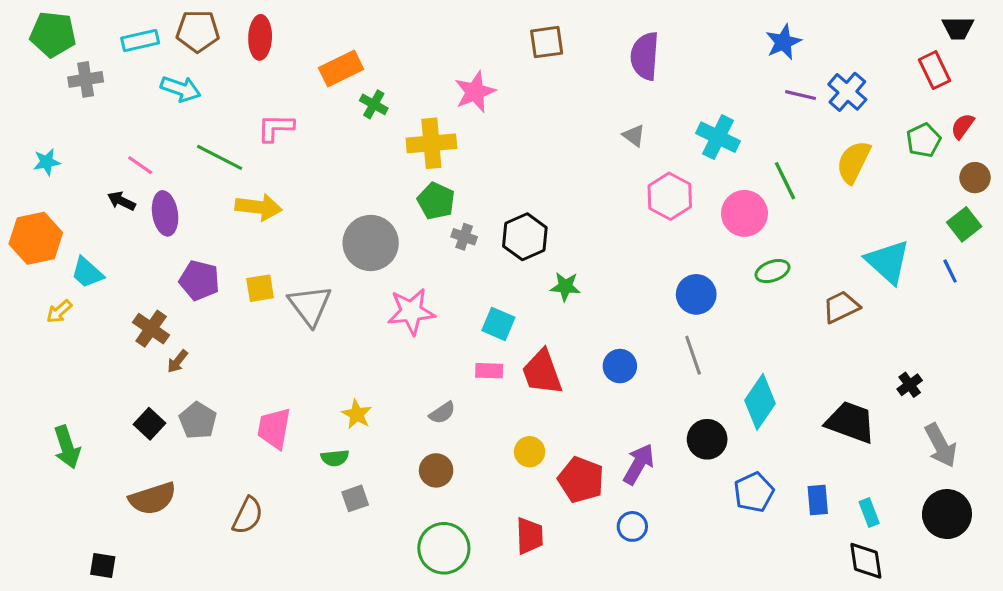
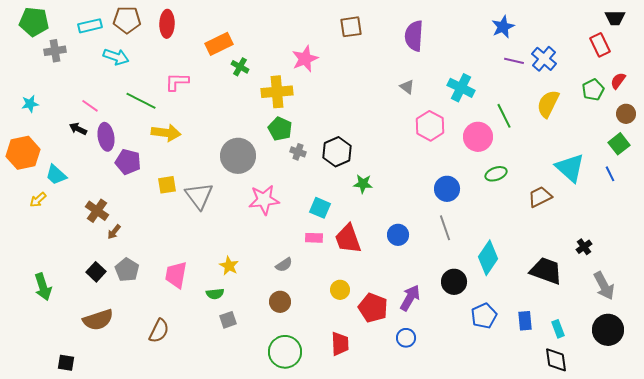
purple pentagon: (199, 280) -> (128, 162), moved

